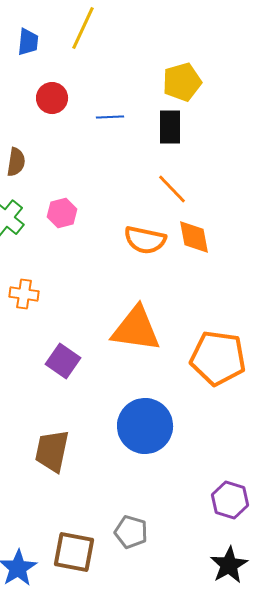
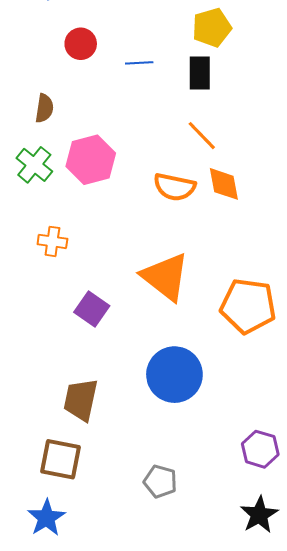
pink hexagon: (62, 213) -> (91, 160), size x1.6
orange triangle: (136, 329) -> (165, 277), turned 30
brown square: (74, 552) -> (61, 459), moved

